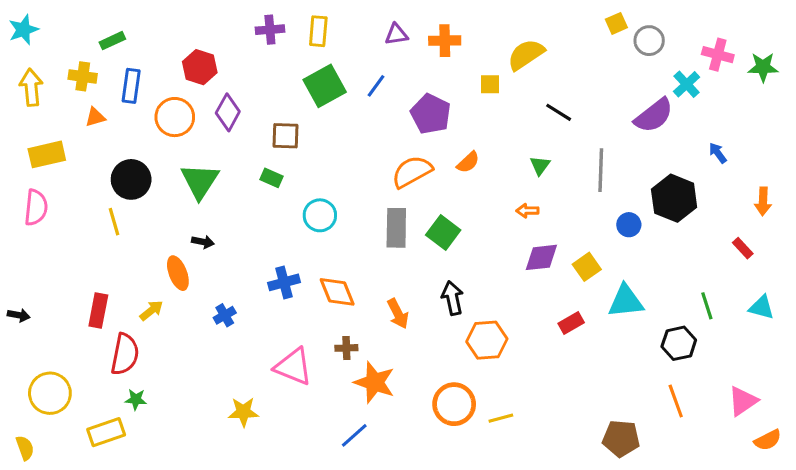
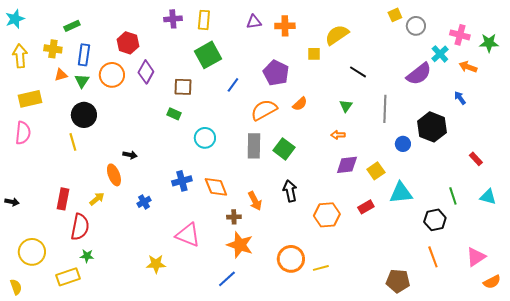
blue line: (376, 86) -> (233, 85), moved
green triangle: (200, 181) -> (82, 81), moved, size x0.6
orange arrow: (763, 201) -> (468, 67), moved, turned 108
orange hexagon: (487, 340) -> (327, 215), moved
brown cross: (346, 348) -> (234, 217), moved

